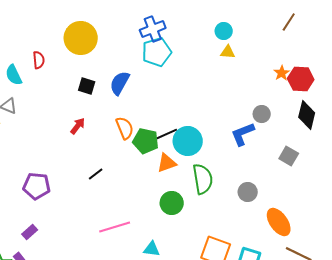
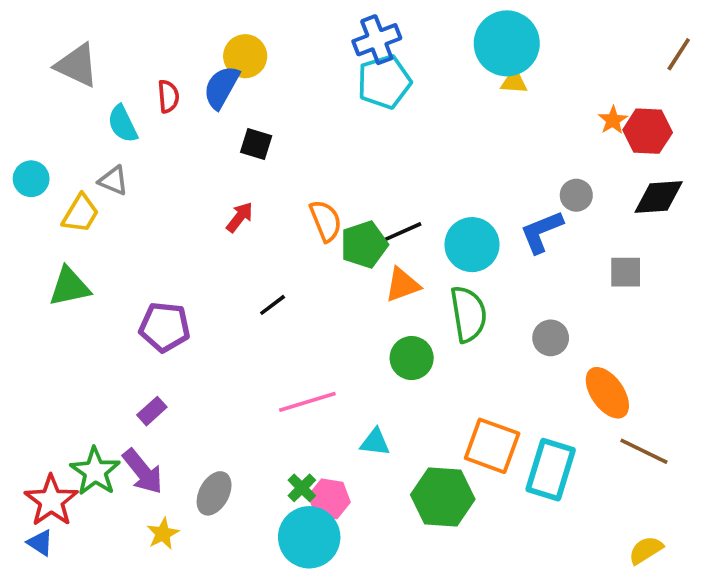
brown line: (289, 22) -> (679, 54), moved
cyan circle: (224, 31) -> (507, 43), size x2.0
yellow circle: (81, 38) -> (245, 56), size x0.7
blue semicircle: (120, 83) -> (221, 87), moved
black diamond: (307, 115) -> (659, 197), turned 72
green pentagon: (146, 141) -> (364, 245), turned -30
cyan circle: (188, 141) -> (472, 245), moved
gray square: (289, 156) -> (626, 272), turned -30

